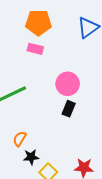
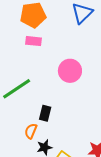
black rectangle: (69, 109) -> (45, 113), moved

